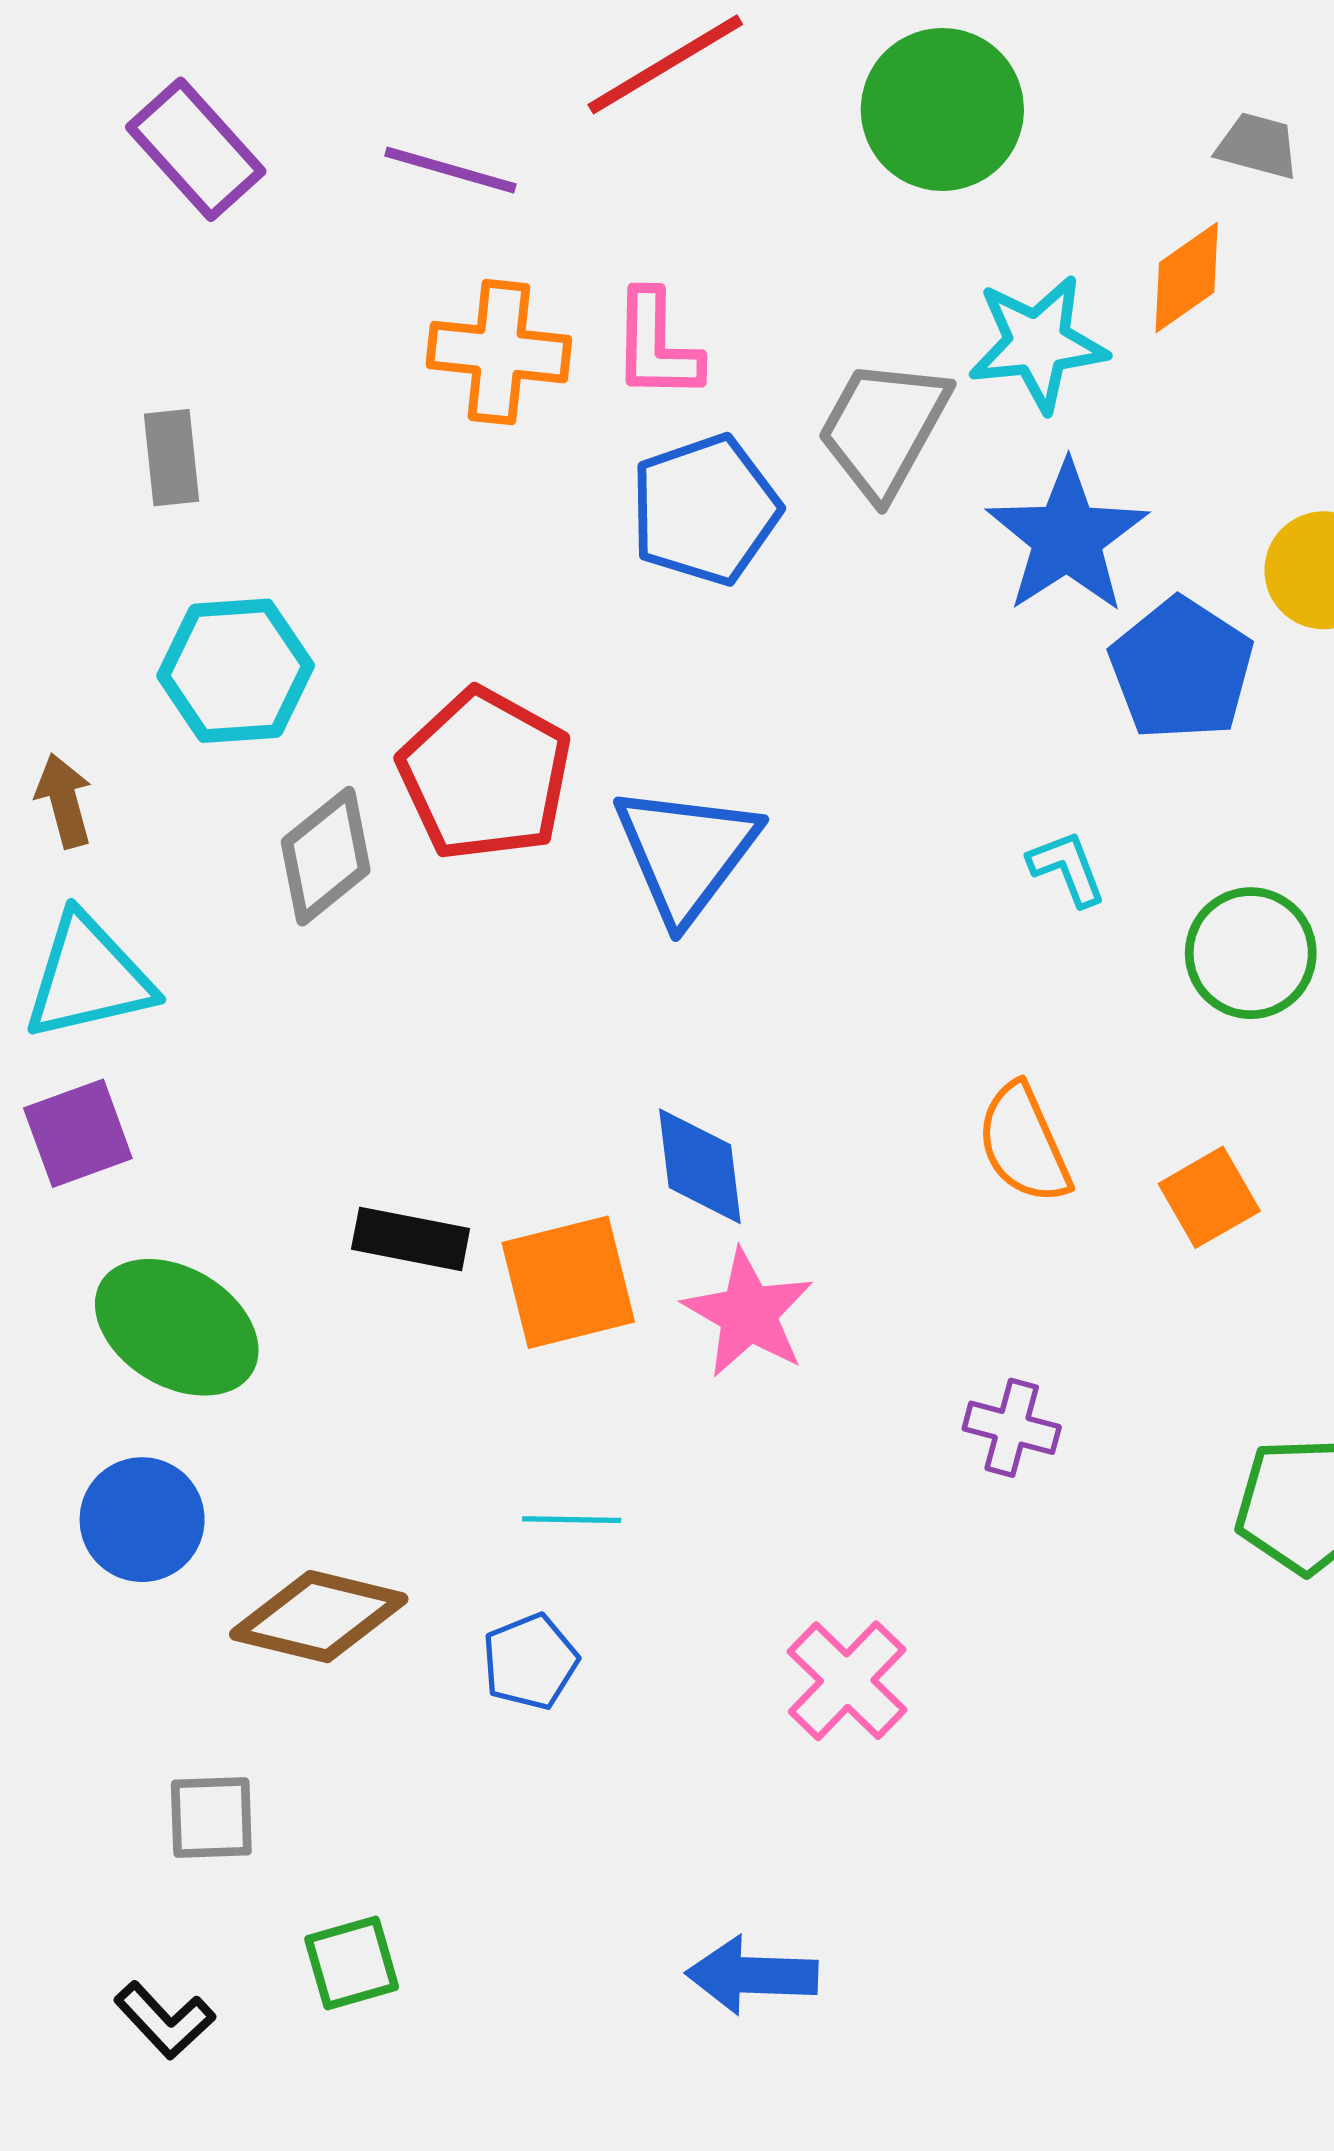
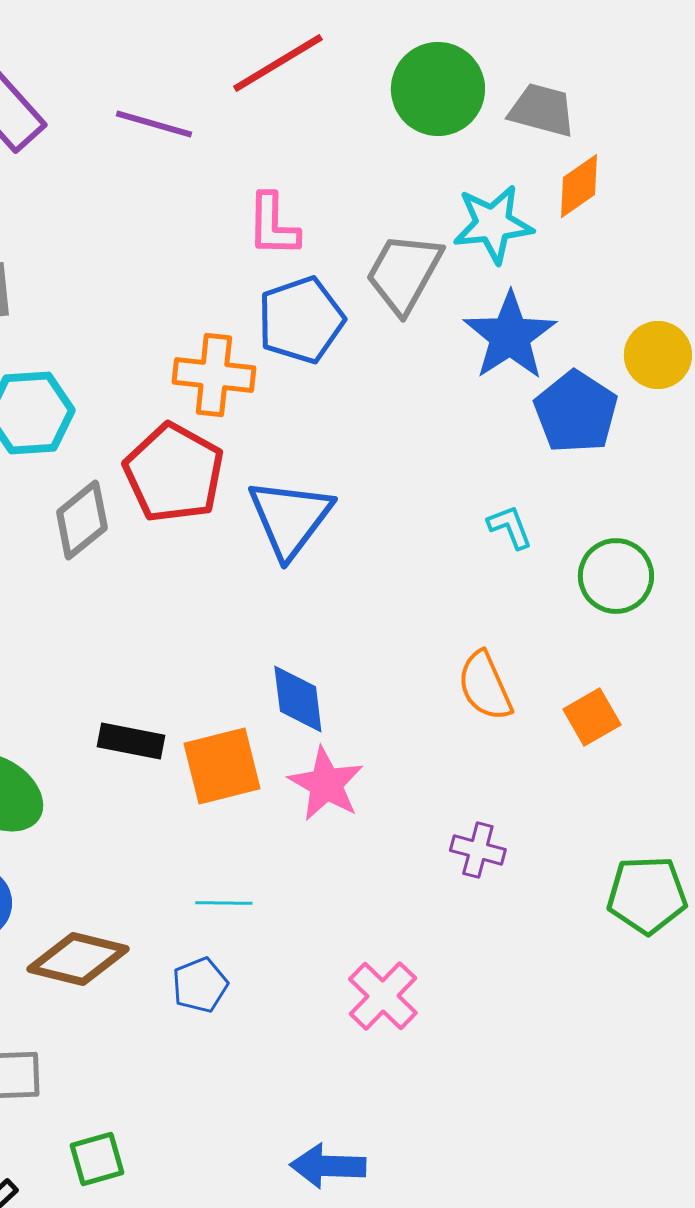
gray trapezoid: (1258, 146) -> (542, 110), moved, size x1.4
orange cross: (499, 352) -> (214, 375), moved

